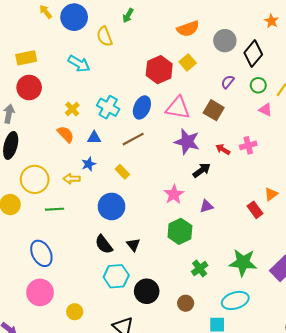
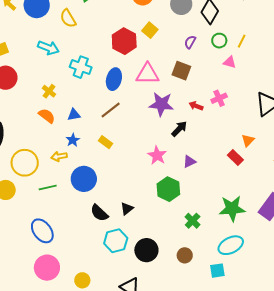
cyan cross: (108, 107) -> (81, 67), moved
blue circle: (111, 206) -> (84, 179), moved
black triangle: (133, 245) -> (127, 209), turned 40

